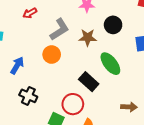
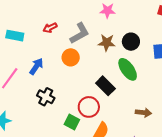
red arrow: (30, 13) -> (50, 28), moved
black circle: (113, 25) -> (131, 42), moved

